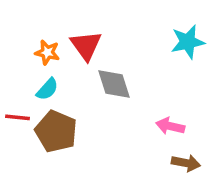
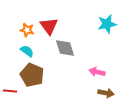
cyan semicircle: (47, 89) -> (27, 51), turned -96
red line: (17, 117) -> (10, 91), moved

